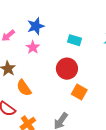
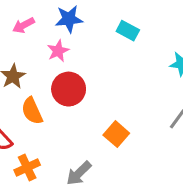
cyan rectangle: (74, 40) -> (128, 31), moved
red circle: (67, 69) -> (69, 89), moved

